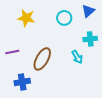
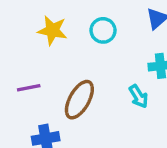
cyan circle: (64, 18) -> (103, 30), moved

